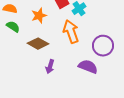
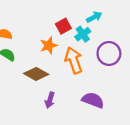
orange star: (39, 16) -> (49, 46), moved
purple circle: (103, 46) -> (109, 53), moved

